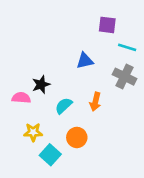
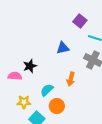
purple square: (107, 25) -> (80, 21), turned 32
cyan semicircle: (64, 106) -> (47, 90), moved

